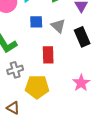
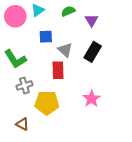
gray triangle: (58, 26) -> (65, 50), moved
black rectangle: (82, 37) -> (93, 52), turned 54

